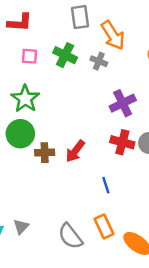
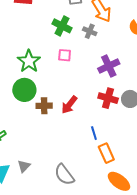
pink square: (30, 56) -> (65, 55), moved
orange rectangle: (104, 226) -> (106, 153), moved

